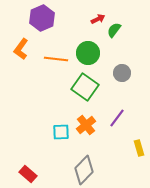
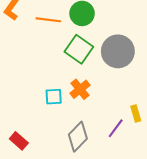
gray circle: (122, 73) -> (118, 51), moved, size x1.8
purple line: (117, 118) -> (116, 128), moved

